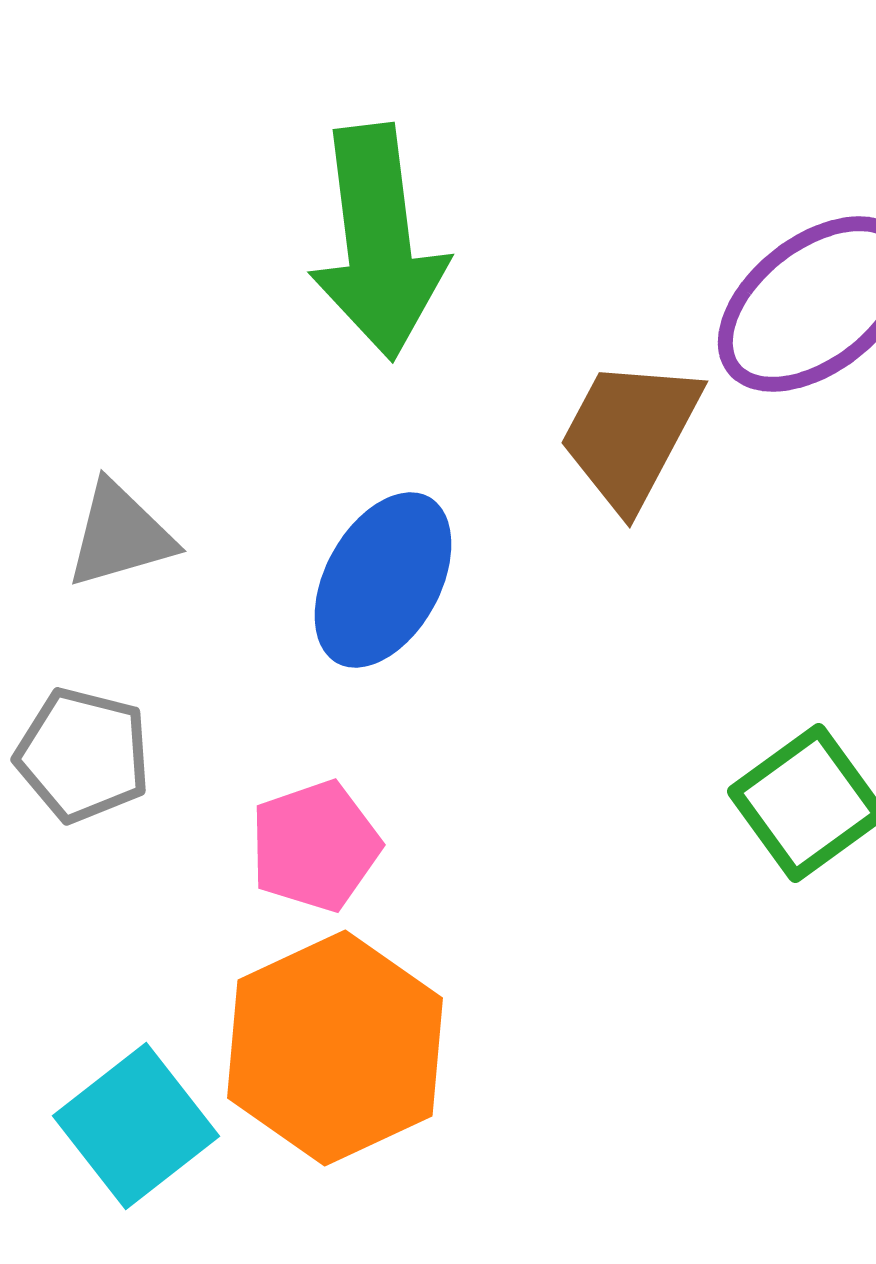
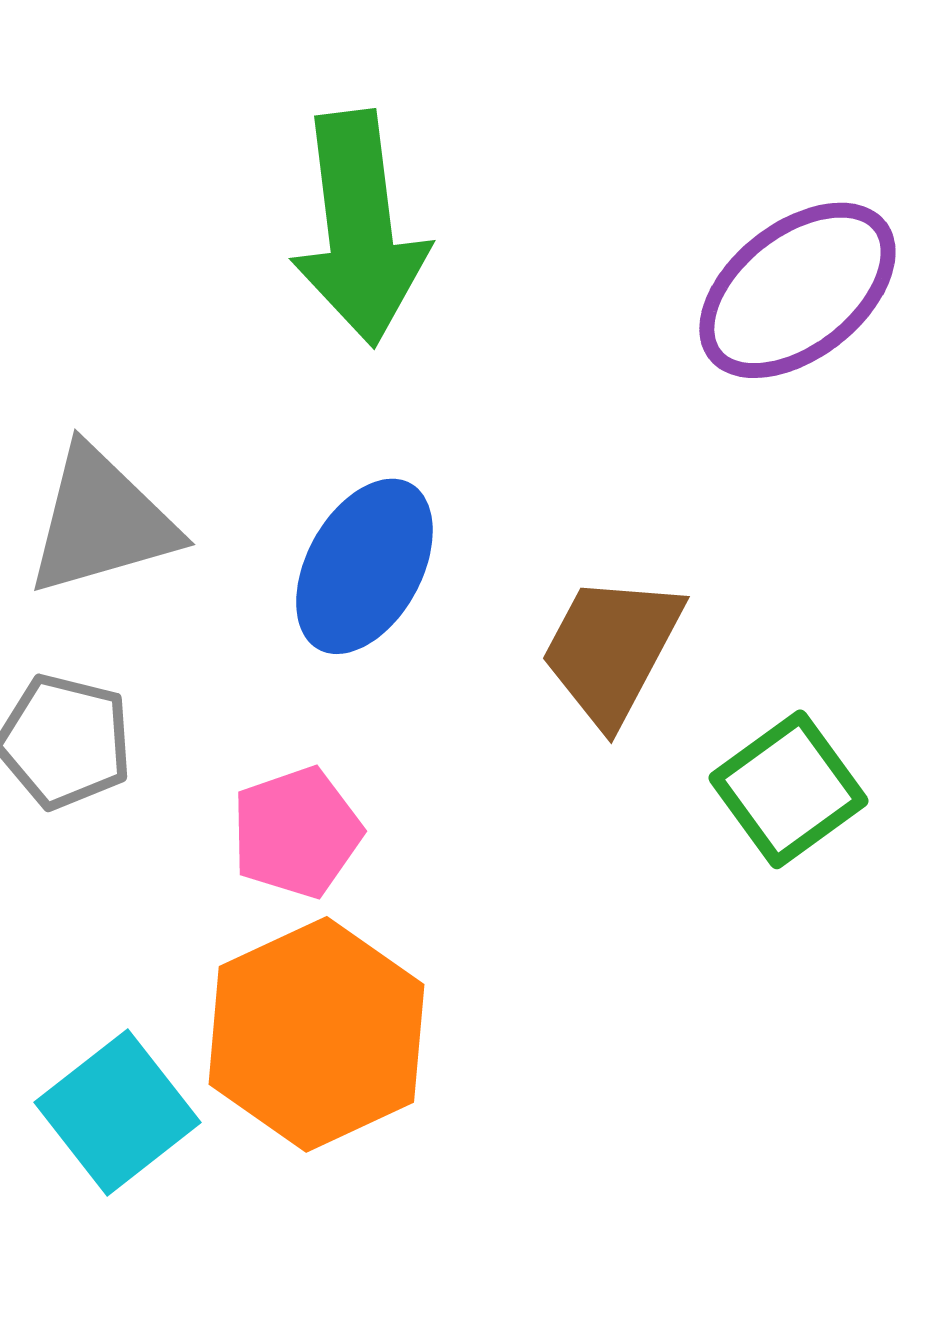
brown trapezoid: (630, 434) -> (611, 649), moved
gray triangle: (120, 535) -> (101, 521), size x1.4

